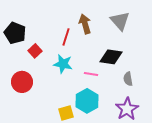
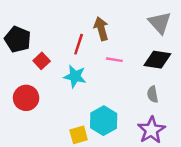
gray triangle: (120, 21) -> (160, 23), moved
black diamond: (111, 57) -> (157, 60), moved
pink line: (91, 74) -> (114, 60), moved

